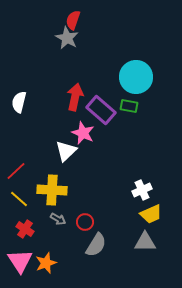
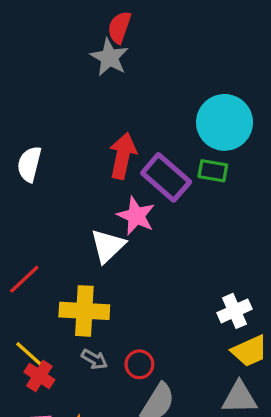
yellow line: (19, 199) -> (29, 354), moved

